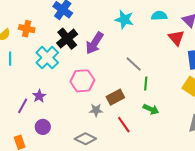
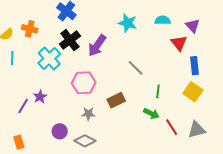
green line: (146, 83) -> (158, 91), moved
gray star: (96, 110) -> (88, 114), moved
red line: (124, 125) -> (172, 127), moved
purple circle: (43, 127) -> (60, 131), moved

